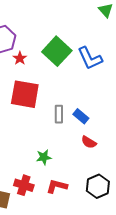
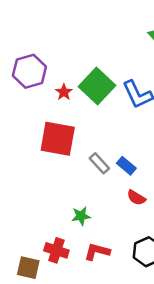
red star: (20, 58) -> (64, 92), moved
gray rectangle: (59, 114) -> (99, 163), turned -42

